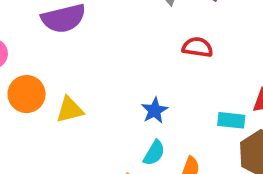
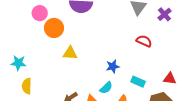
orange circle: (27, 94) -> (54, 28), moved
cyan rectangle: (231, 120) -> (138, 82), moved

